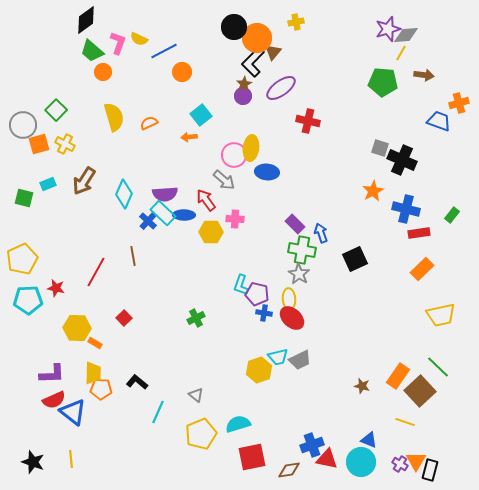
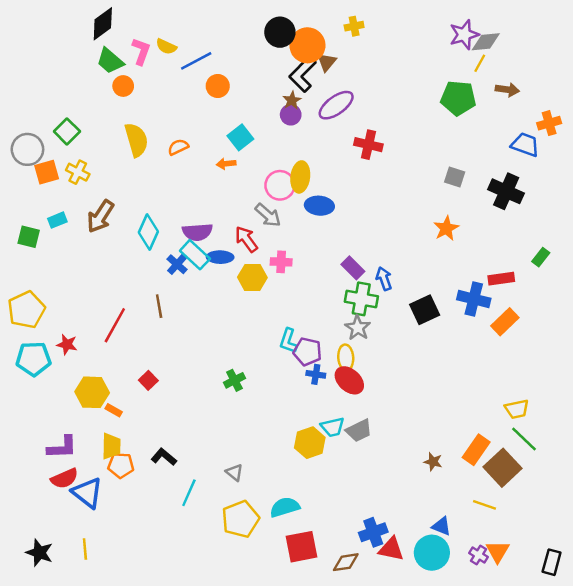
black cross: (402, 160) -> (506, 191), moved
blue cross: (406, 209) -> (474, 299), moved
yellow trapezoid: (441, 315) -> (517, 409), moved, size x0.7
black rectangle: (430, 470) -> (552, 562), moved

